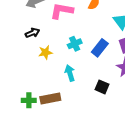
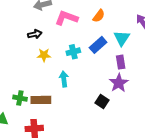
blue rectangle: (100, 48) -> (98, 45), moved
black square: (102, 87) -> (102, 102), moved

